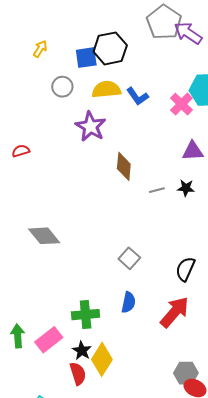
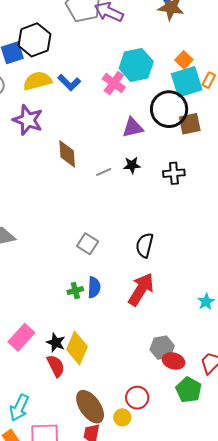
green cross: (86, 315) -> (75, 291), moved, size x0.6

